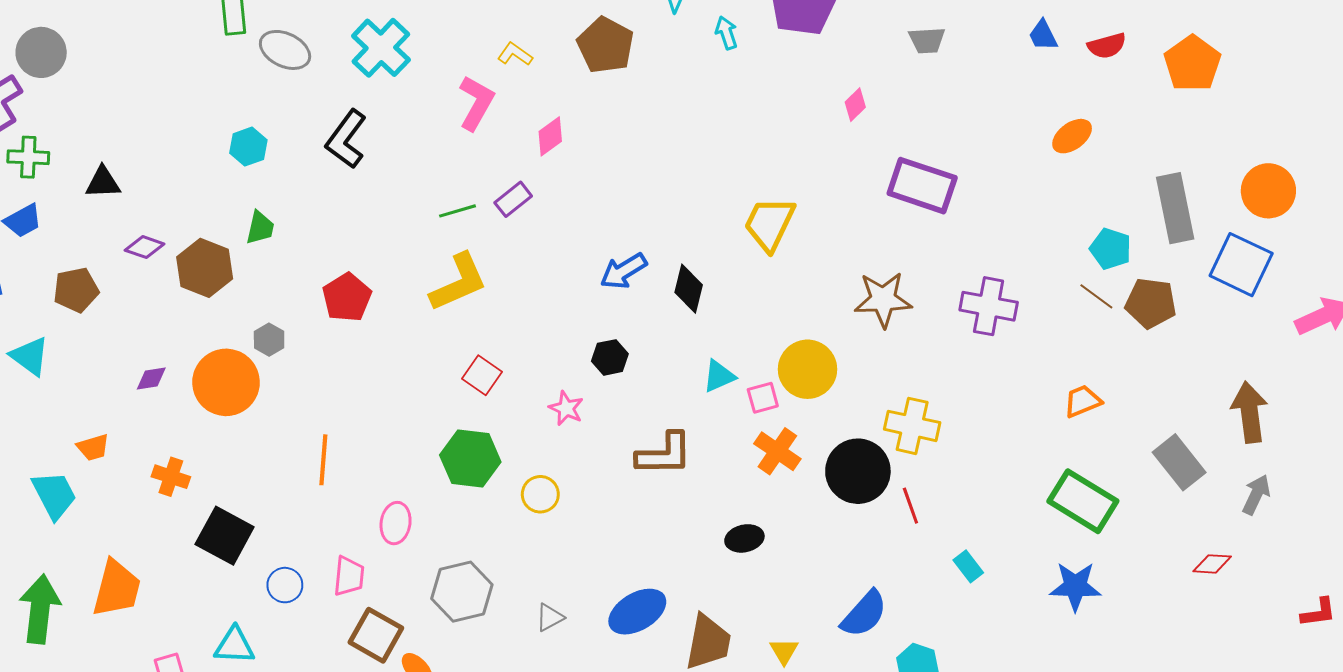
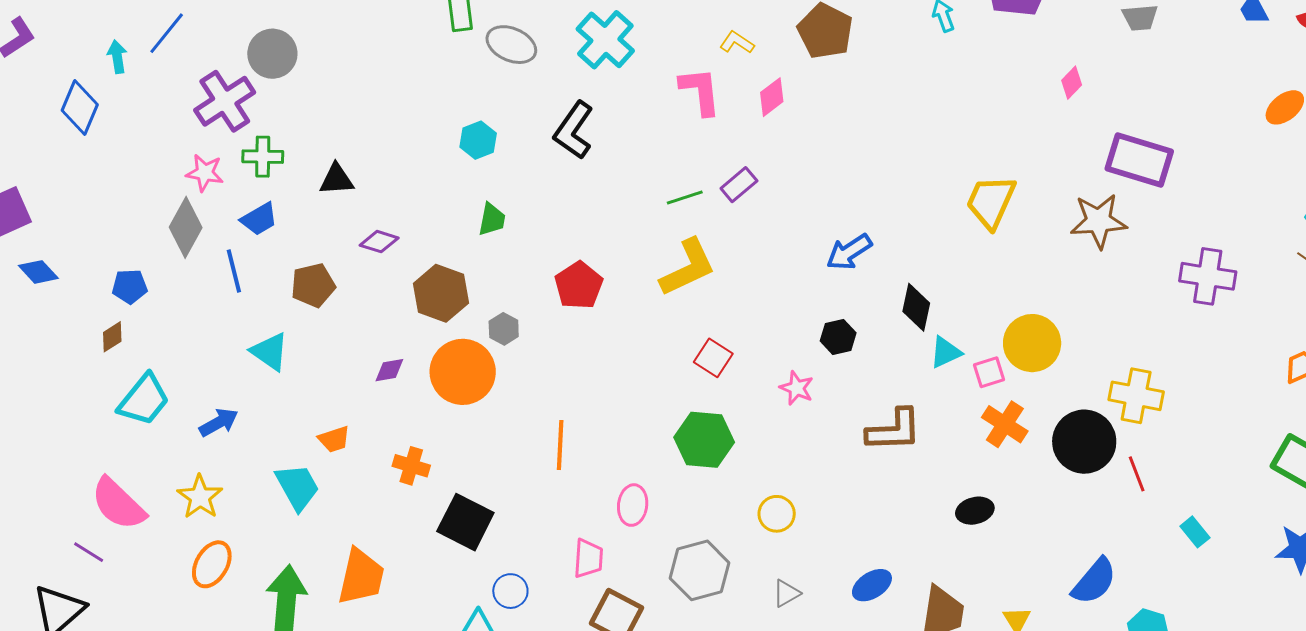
pink L-shape: (476, 103) -> (700, 91), turned -34
pink diamond: (550, 136) -> (772, 97), moved
brown hexagon: (205, 268) -> (441, 293), moved
black diamond: (689, 289) -> (916, 307), moved
brown star: (883, 300) -> (1098, 221), moved
yellow circle: (540, 494) -> (777, 514), moved
blue circle: (285, 585) -> (510, 591), moved
blue ellipse: (637, 612) -> (872, 585), size x0.7

